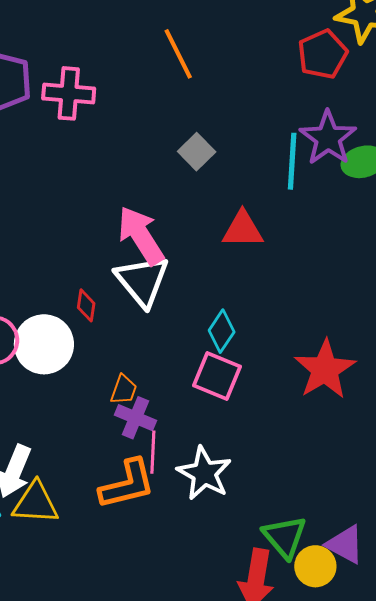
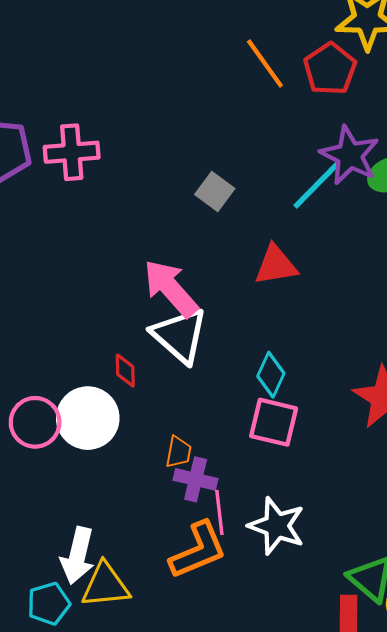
orange line: (178, 54) -> (265, 64), moved
cyan line: (292, 161) -> (316, 186), turned 50

